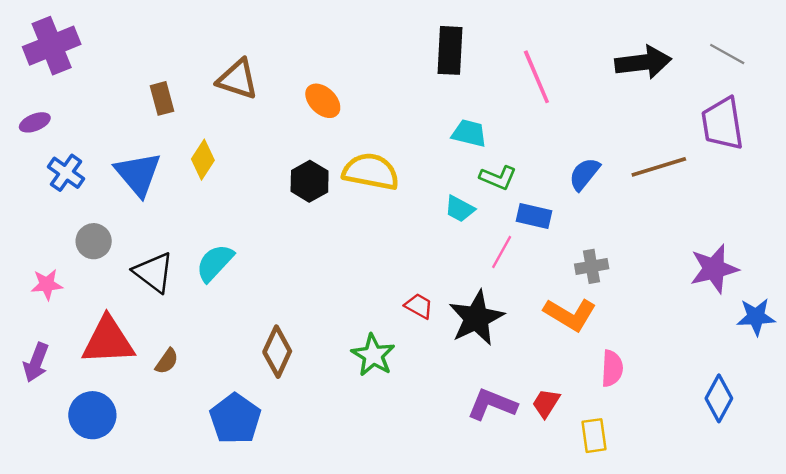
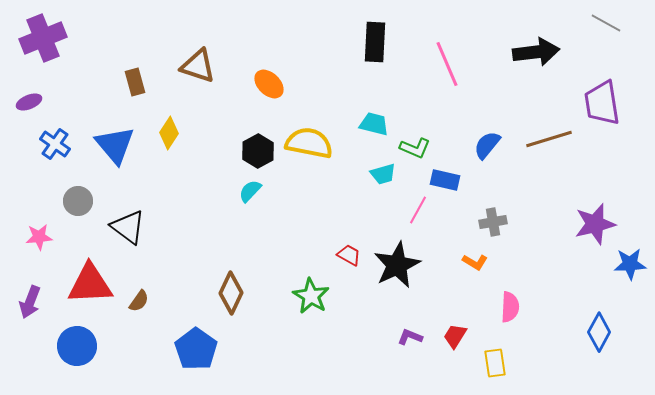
gray line: (727, 54) -> (606, 23), moved
cyan trapezoid: (469, 133) -> (374, 124), moved
cyan trapezoid: (460, 209) -> (383, 174), turned -44
cyan semicircle: (215, 263) -> (250, 191), moved, size x0.7
orange L-shape: (570, 314) -> (475, 262), size x0.6
purple L-shape: (492, 404) -> (410, 337), size x0.6

